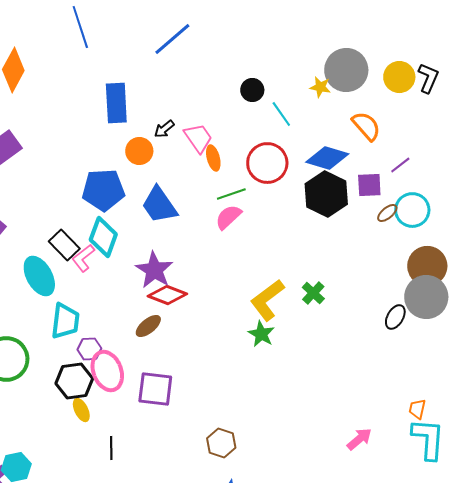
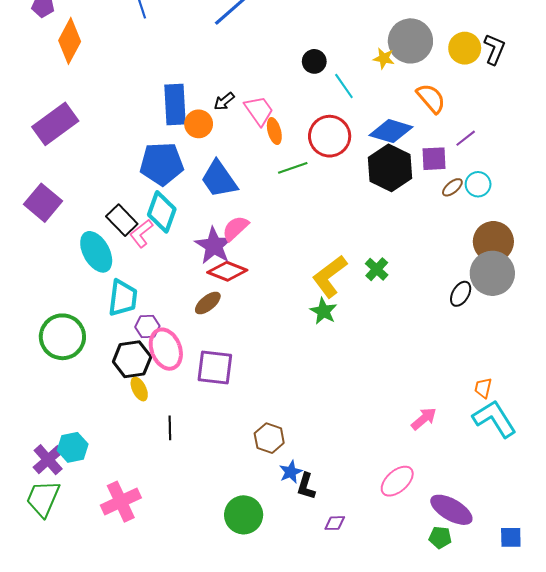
blue rectangle: (116, 103) -> (175, 104), moved
cyan circle: (412, 210) -> (478, 184), size x0.7
pink semicircle: (228, 217) -> (235, 228), moved
cyan L-shape: (428, 439) -> (494, 419), turned -36
brown hexagon: (221, 443) -> (269, 438), moved

